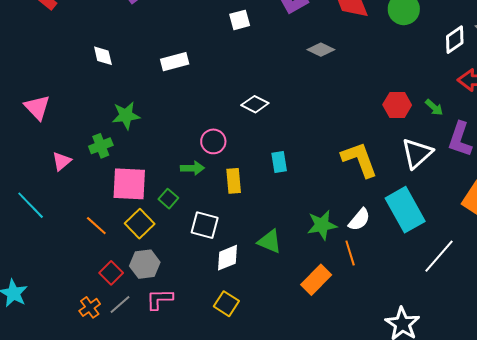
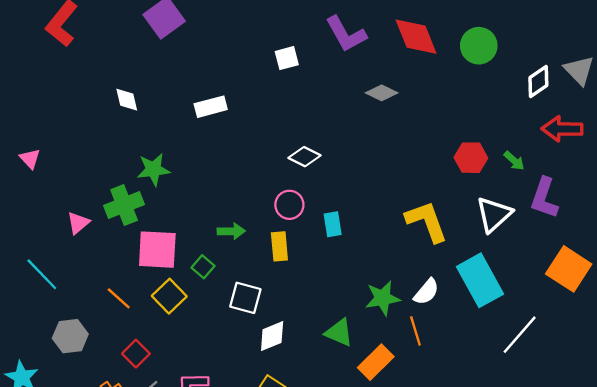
pink triangle: (37, 107) -> (30, 159), moved, size x0.7
pink circle: (213, 141) -> (289, 205), moved
green cross: (101, 146) -> (124, 205), size x1.4
green triangle: (270, 242) -> (339, 333), moved
gray hexagon: (145, 264) -> (70, 336), moved

